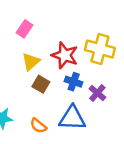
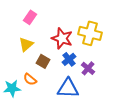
yellow triangle: (31, 62) -> (26, 44), moved
blue cross: (74, 82) -> (69, 59), turned 32
orange semicircle: (38, 126) -> (30, 79), moved

